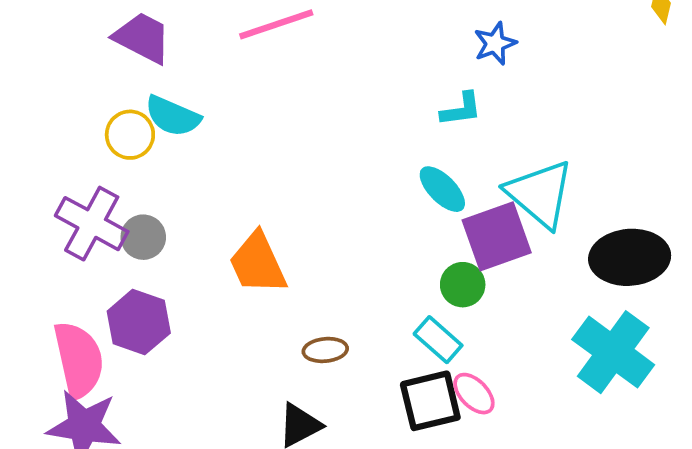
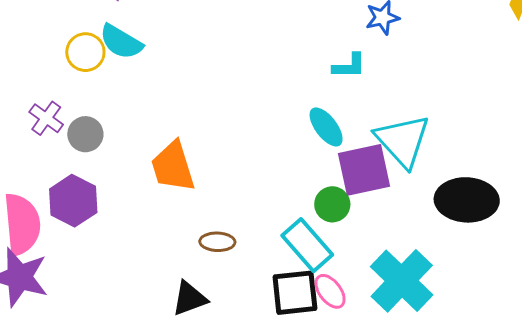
purple cross: (92, 224) -> (46, 118), size x0.6
cyan rectangle: (438, 340) -> (307, 245), size x1.4
cyan cross: (613, 352) -> (402, 281), moved

